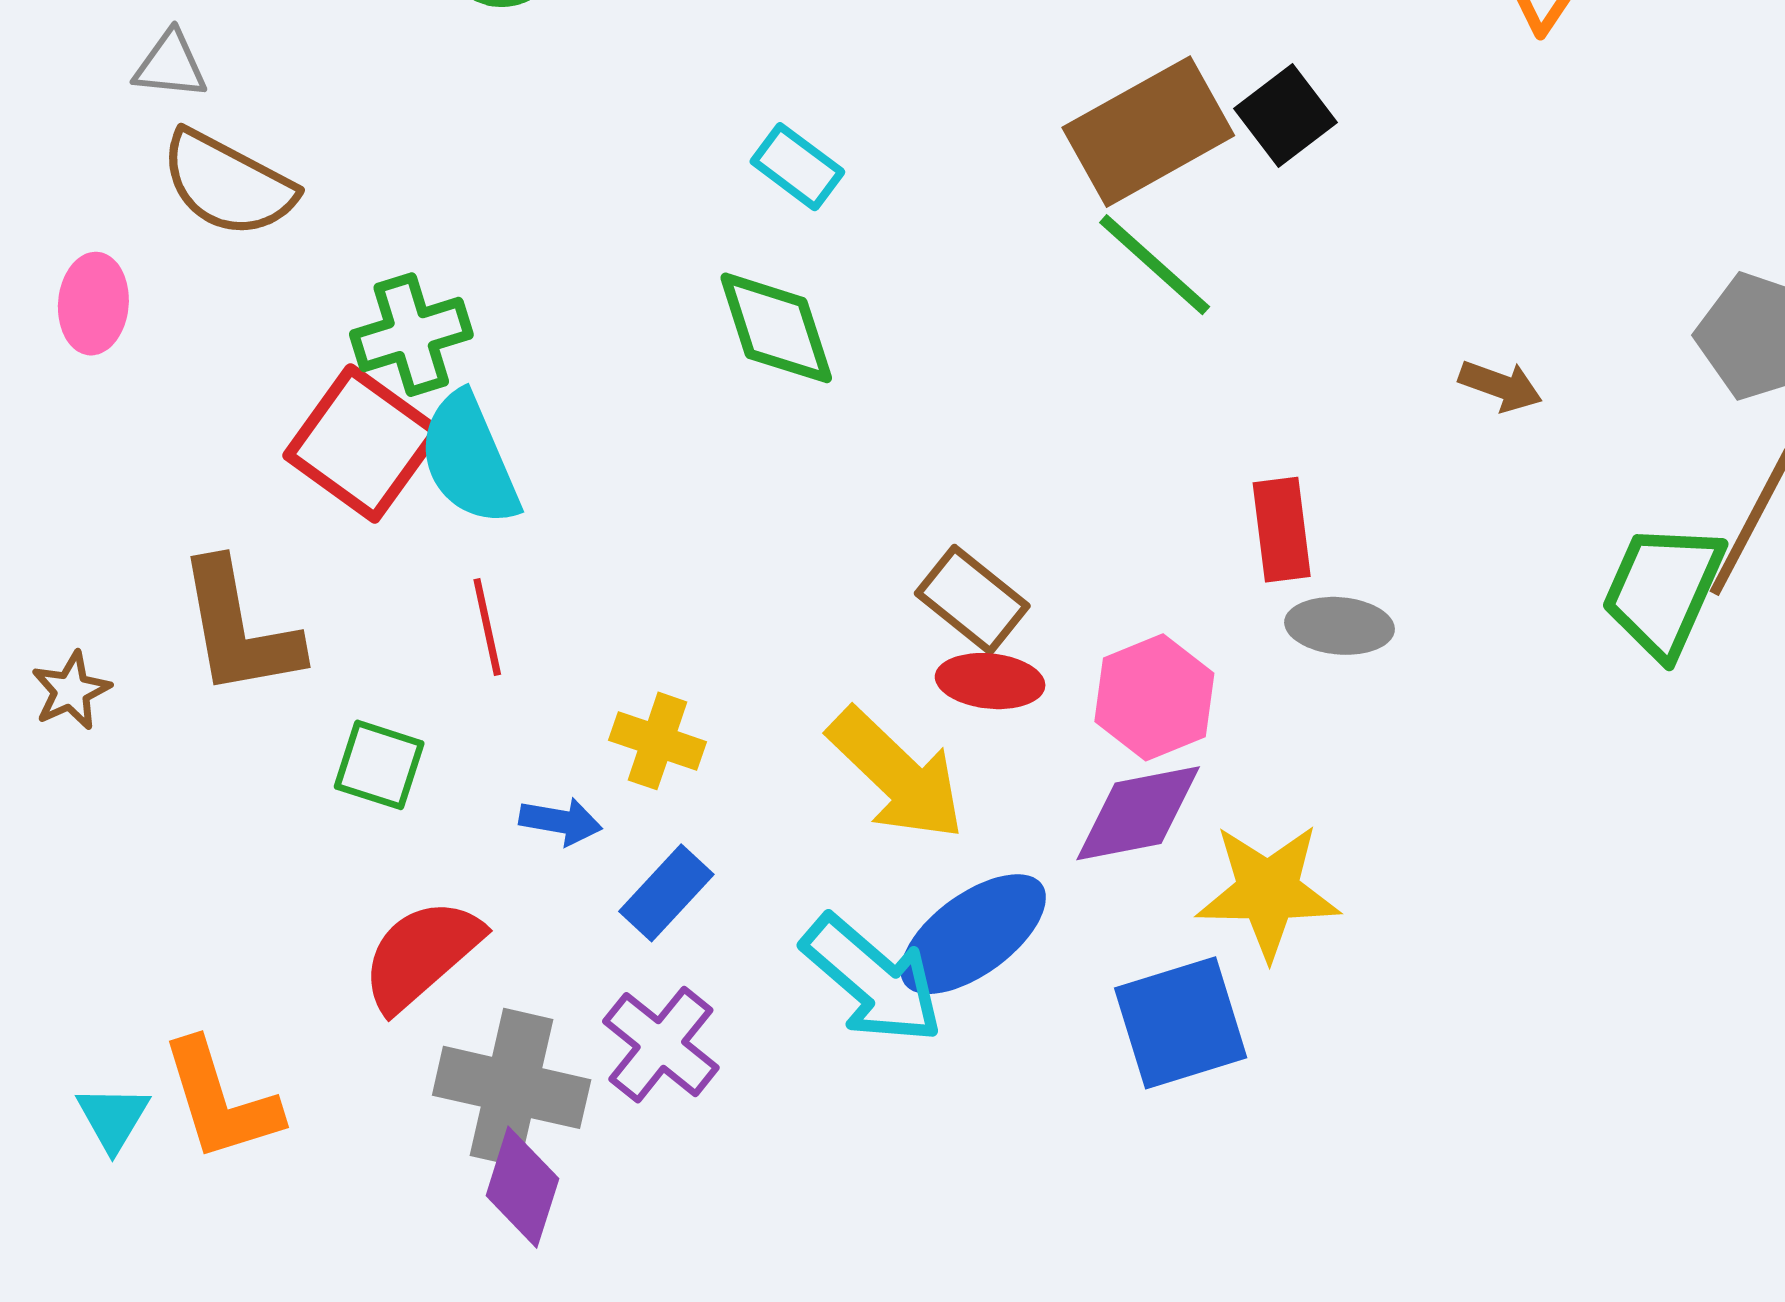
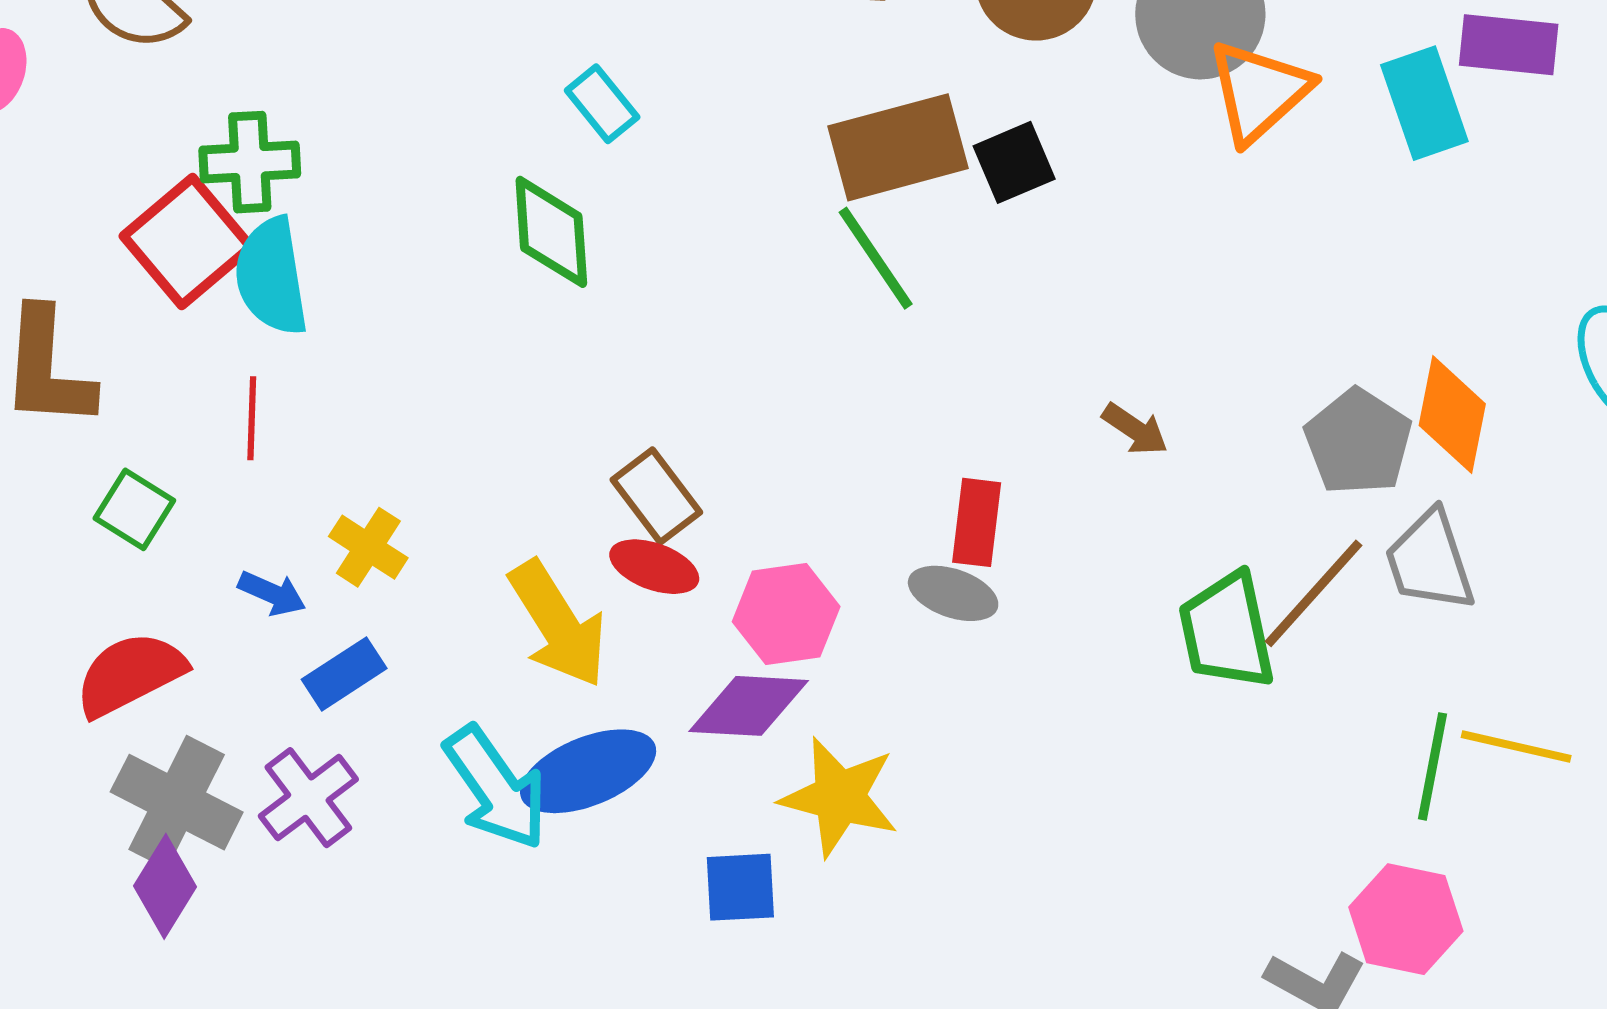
red rectangle: (1282, 530) -> (977, 522), moved
green trapezoid: (1663, 590) -> (1227, 631), turned -50
blue square: (1181, 1023) -> (740, 887), size x0.7

